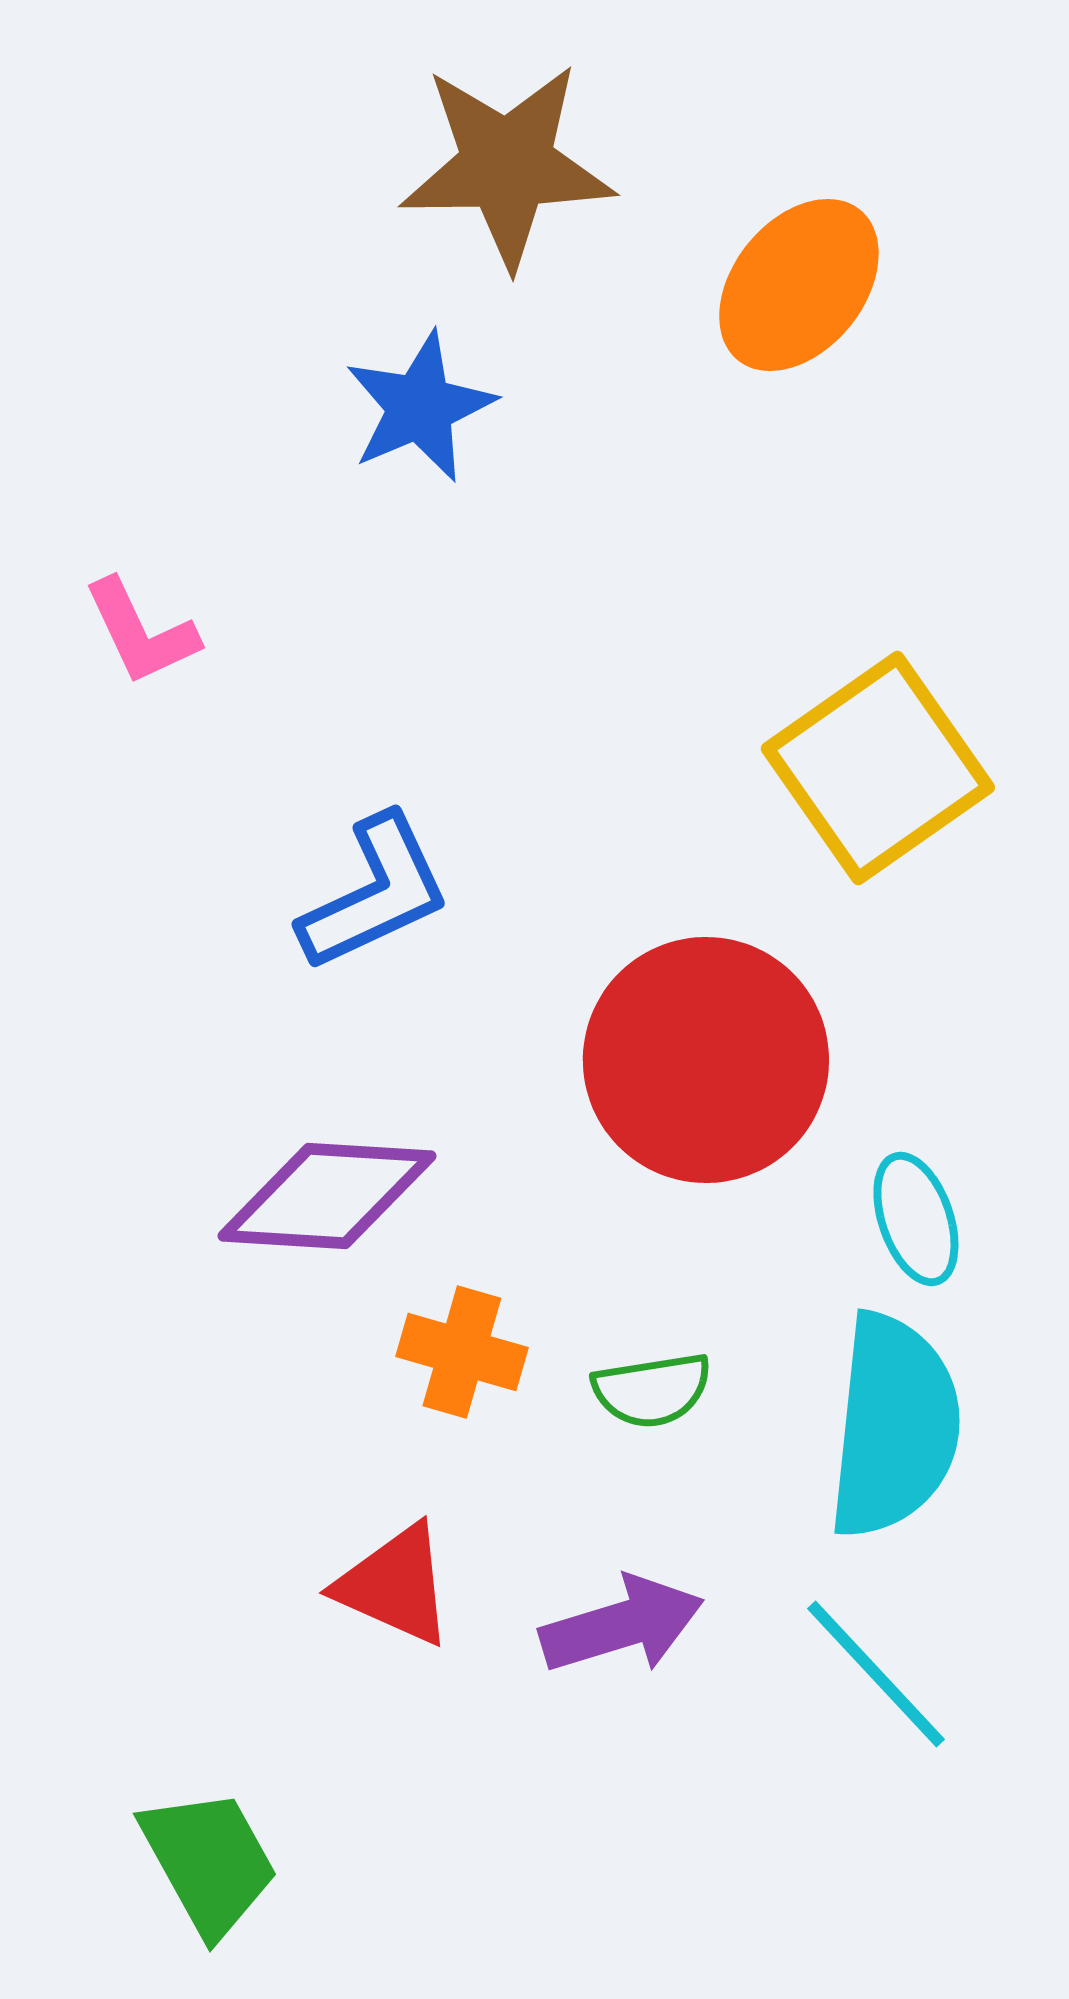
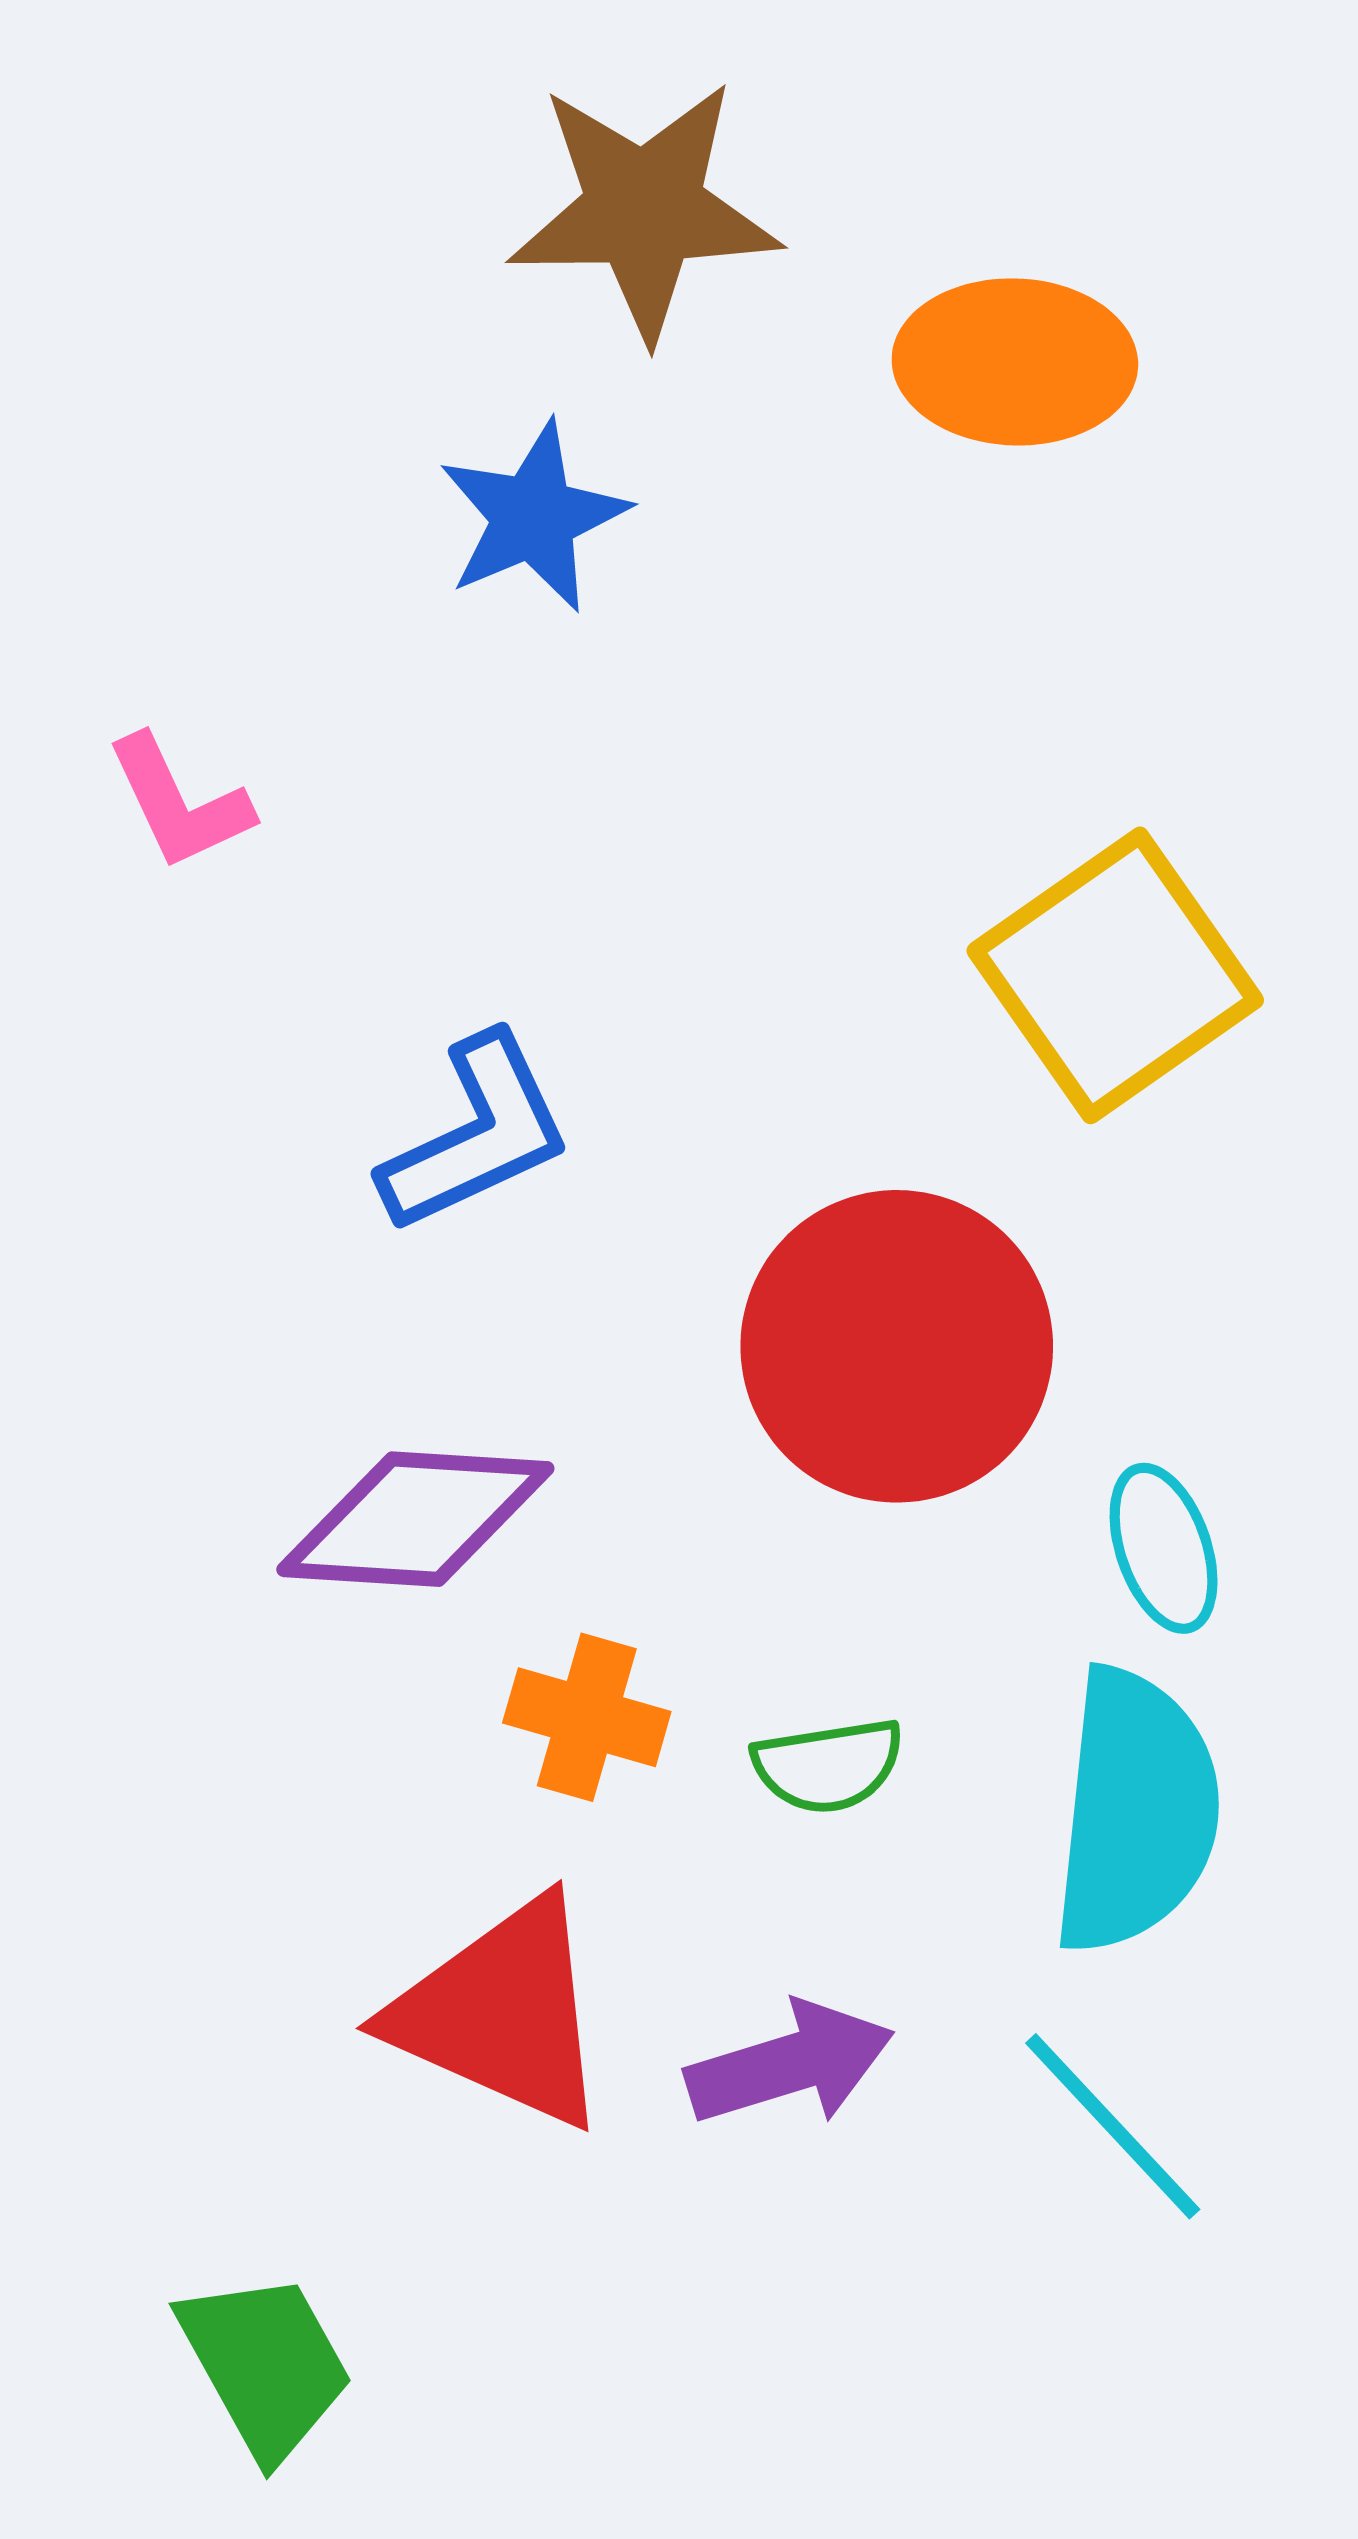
orange ellipse: (799, 285) -> (1015, 362), turned 53
red triangle: (395, 1585) -> (502, 2013), size x1.5

